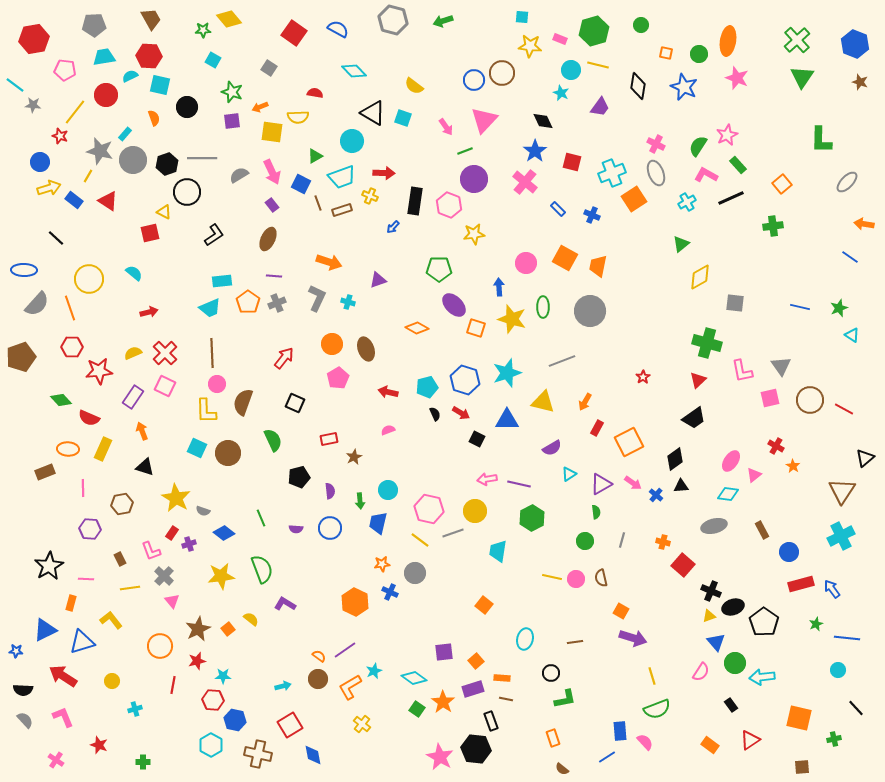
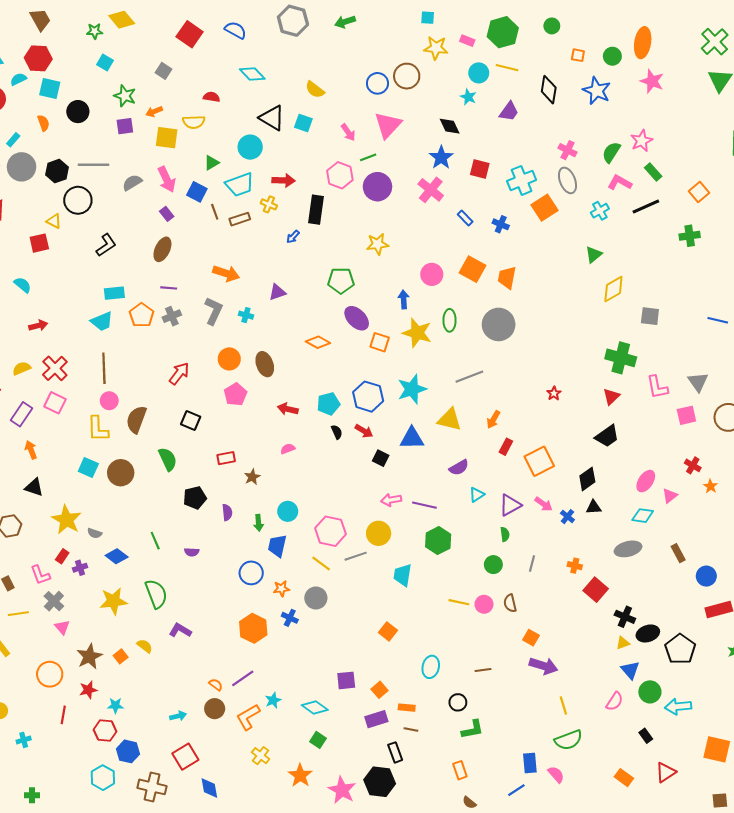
pink hexagon: (449, 205) -> (340, 175), moved
blue circle: (330, 528) -> (251, 573), moved
orange star: (443, 702) -> (300, 775), moved

